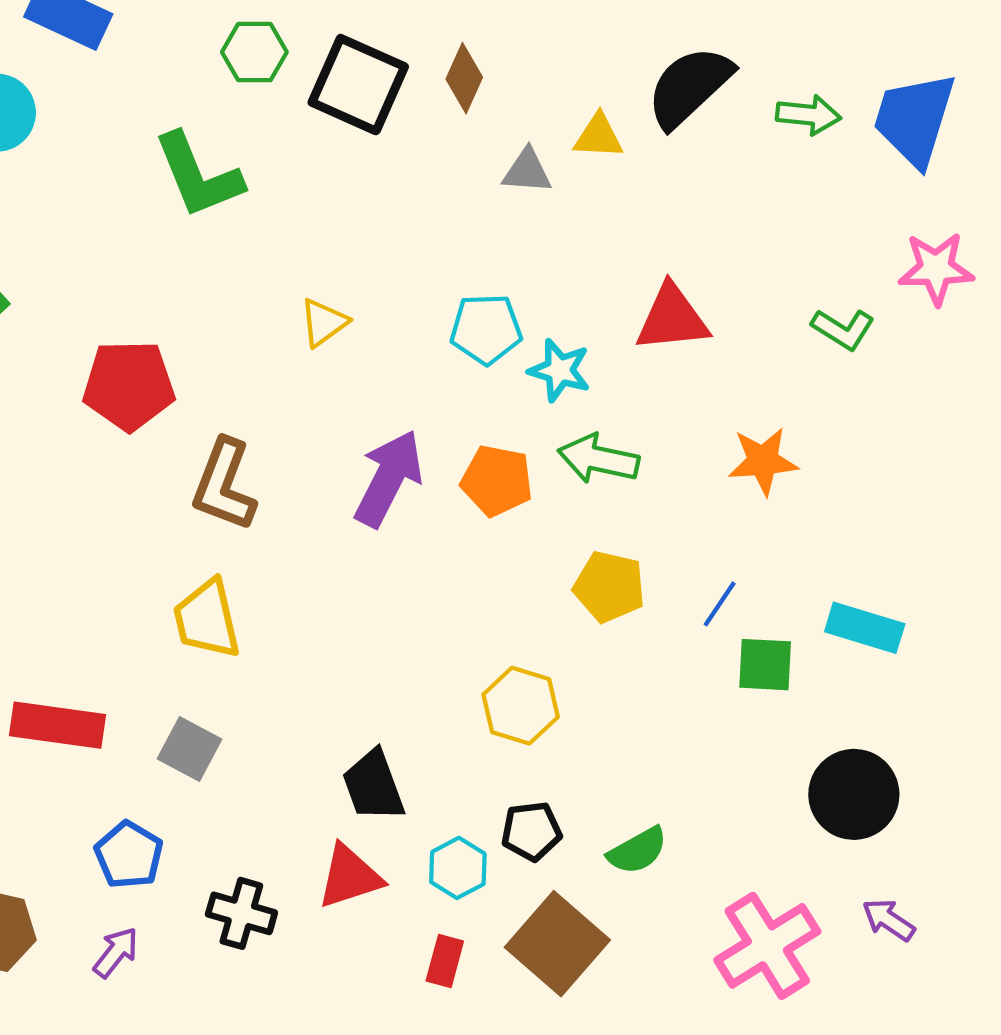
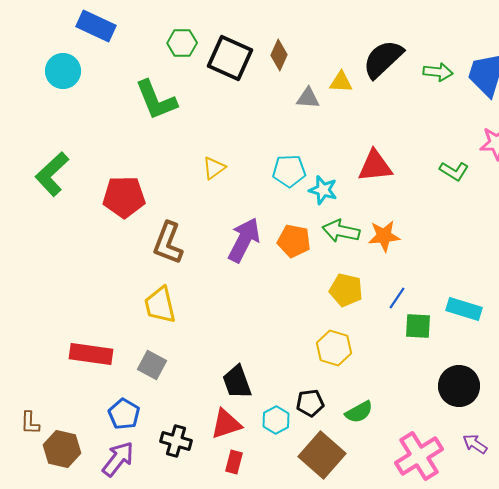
orange star: (763, 461) -> (384, 236), moved
yellow hexagon: (521, 706) -> (334, 348), moved
purple arrow: (116, 952) -> (118, 459), size x1.5
red rectangle: (445, 961) -> (234, 462), moved

